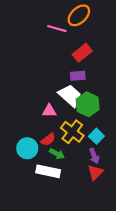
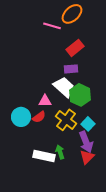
red semicircle: (48, 139) -> (39, 117), moved
cyan circle: (27, 148) -> (21, 117), moved
green arrow: (57, 154) -> (60, 152), moved, turned -136
purple arrow: (94, 156) -> (86, 142), size x1.5

